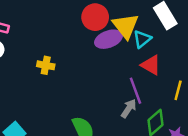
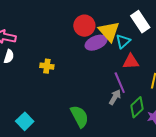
red triangle: (151, 65) -> (131, 62), turned -30

